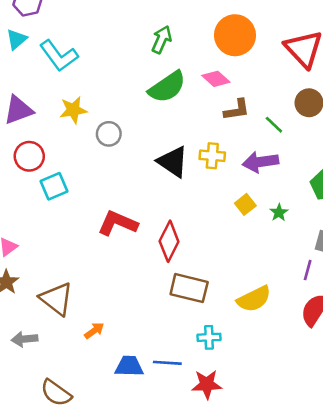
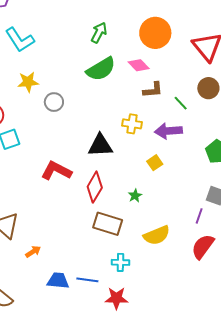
black triangle: (173, 162) -> (100, 145), moved, turned -40
green star: (279, 213) -> (135, 196), moved

